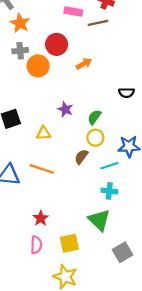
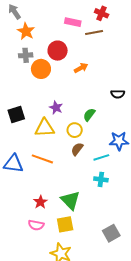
purple star: (65, 109) -> (56, 108), moved
yellow triangle: (44, 133) -> (45, 128), size x1.5
yellow circle: (95, 138) -> (75, 130), moved
green triangle: (99, 220) -> (70, 200), moved
pink semicircle: (36, 245) -> (36, 225), turned 98

